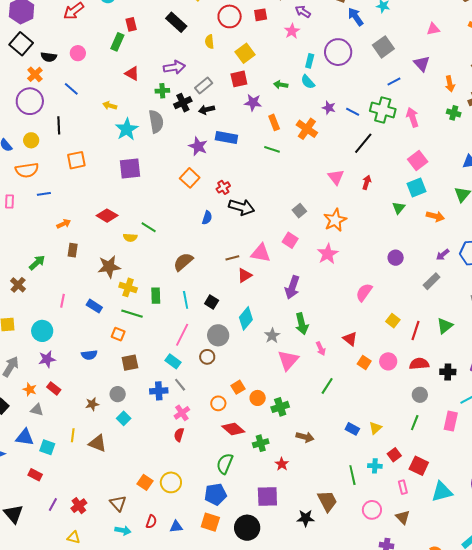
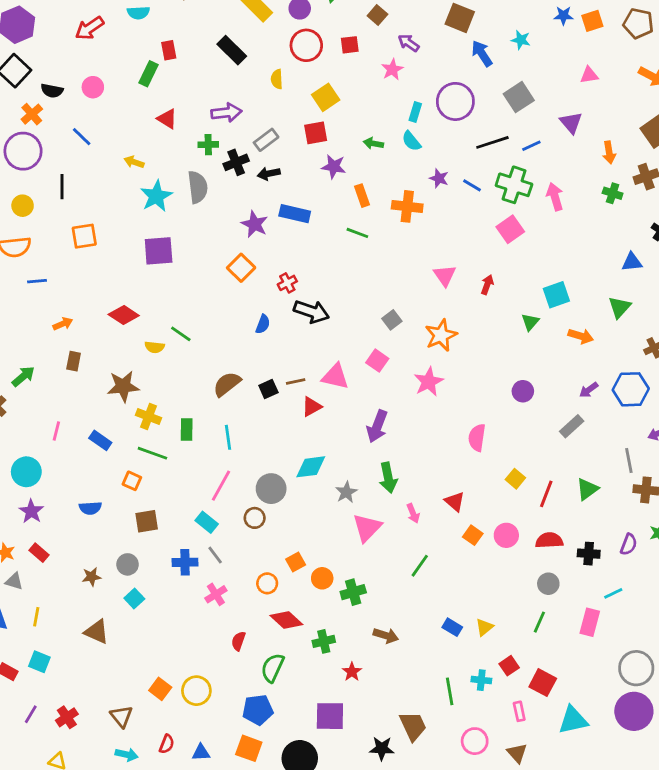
orange cross: (307, 129) -> (407, 206), turned -30
black line: (363, 143) -> (492, 142), moved, turned 30
pink square: (418, 160) -> (510, 229), moved
pink semicircle: (364, 292) -> (477, 438), turned -30
black square: (212, 302) -> (268, 389), moved, turned 32
cyan diamond: (246, 318) -> (311, 467), turned 40
purple star: (47, 359) -> (31, 511), turned -30
yellow line: (73, 435) -> (36, 617), moved
red semicircle: (179, 435) -> (238, 641), moved
cyan square: (47, 447) -> (39, 662), moved

